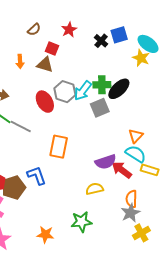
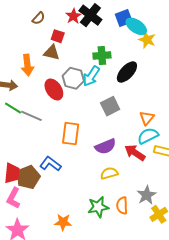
black cross: (101, 41) -> (90, 15), moved, size x1.6
cyan ellipse: (148, 44) -> (136, 26), moved
orange arrow: (20, 61) -> (27, 65), moved, size x1.5
green cross: (102, 85) -> (102, 55), moved
gray square: (100, 108) -> (110, 106), moved
cyan semicircle: (136, 154) -> (148, 136), turned -55
purple semicircle: (106, 162) -> (105, 146), moved
blue L-shape: (37, 176) -> (50, 164), turned -30
orange semicircle: (131, 199) -> (122, 206), moved

